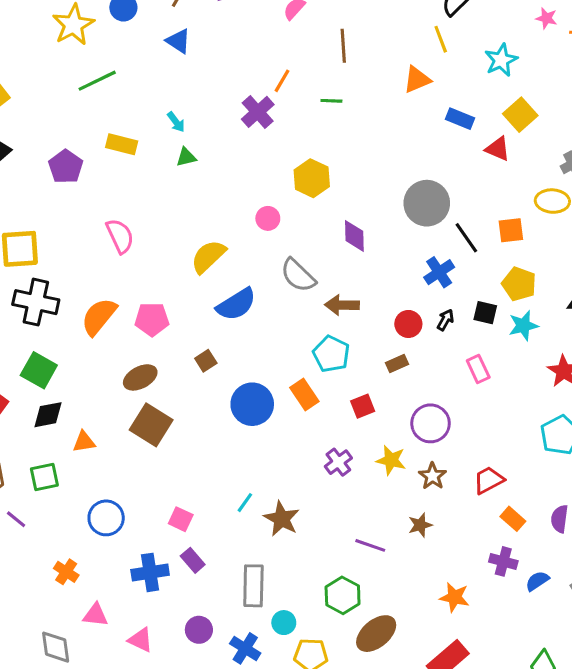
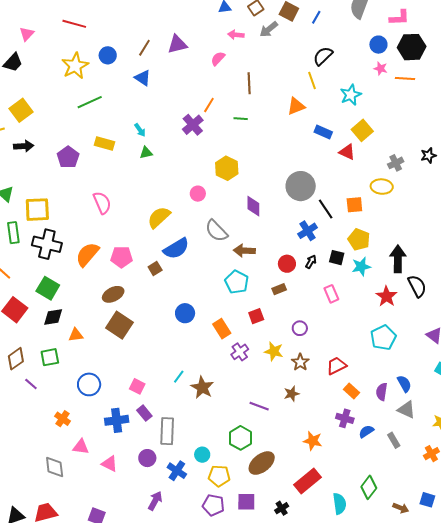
brown square: (206, 361) -> (155, 268), moved
orange rectangle: (304, 395) -> (222, 329), moved
blue circle: (252, 404) -> (185, 313), size x0.7
purple circle: (431, 423) -> (300, 328), size x0.6
gray rectangle: (253, 586) -> (167, 431), moved

